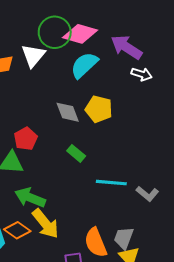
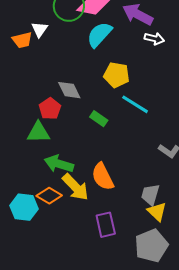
white triangle: (33, 56) -> (39, 29), moved, size x0.7
gray diamond: (68, 112) -> (69, 90), moved
cyan line: (111, 183) -> (135, 104), moved, turned 32
orange semicircle: (96, 243) -> (103, 177), moved

